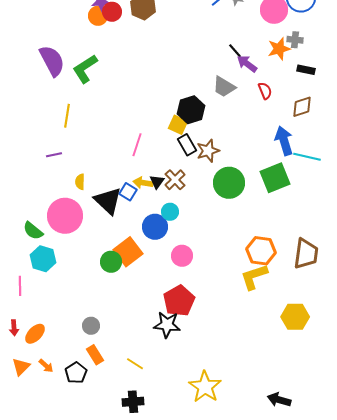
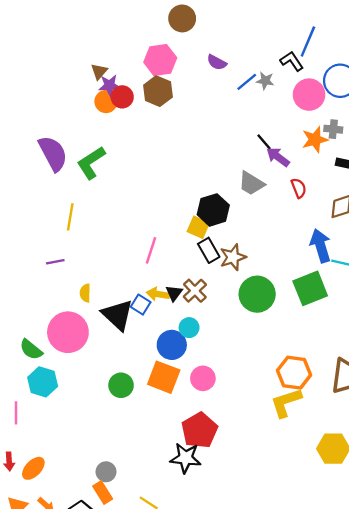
orange square: (128, 252) -> (164, 377), moved, turned -32
gray circle: (91, 326) -> (106, 472), moved

